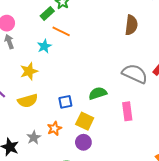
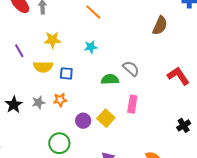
cyan star: (44, 46) -> (91, 47), moved
gray semicircle: (135, 74) -> (131, 68), moved, size x0.7
blue square: (65, 102) -> (66, 73), moved
yellow square: (85, 121) -> (106, 118), moved

